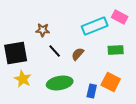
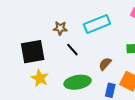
cyan rectangle: (95, 26) -> (97, 24), moved
brown semicircle: (78, 54) -> (105, 64), moved

